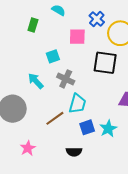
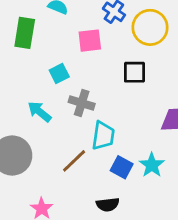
green rectangle: (33, 25) -> (25, 33), size x1.5
black square: (105, 63) -> (134, 72), size x0.7
blue square: (87, 127) -> (122, 167), turned -35

